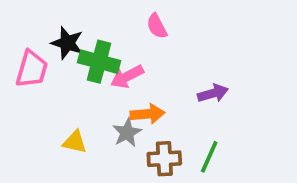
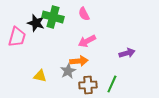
green cross: (99, 62) -> (53, 17), moved
pink arrow: (127, 77) -> (87, 41), moved
purple arrow: (213, 93) -> (127, 53), moved

